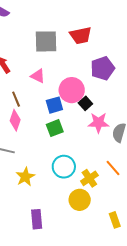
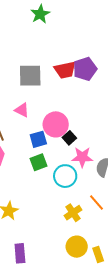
purple pentagon: (103, 68) -> (85, 69), moved
cyan circle: (64, 167) -> (65, 176), moved
yellow circle: (80, 200) -> (77, 247), moved

